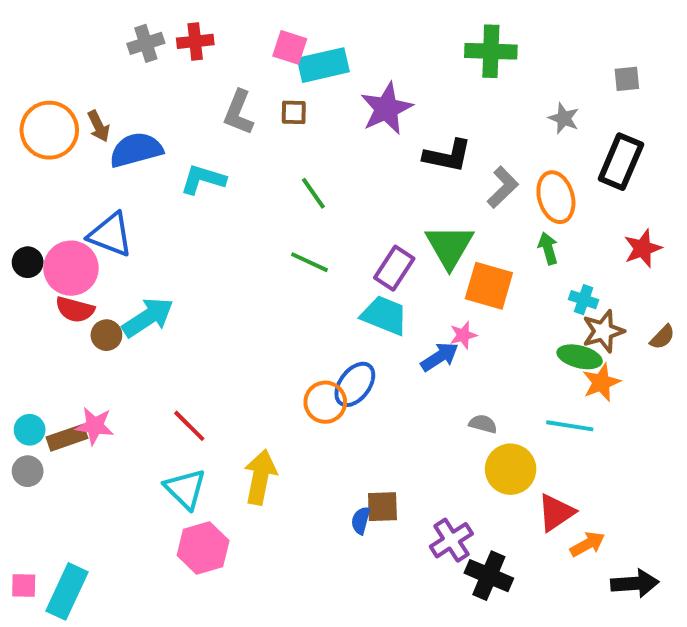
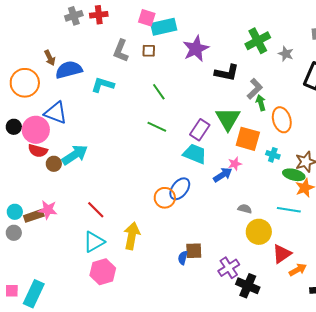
green cross: (491, 51) -> (258, 41), moved, turned -30
orange circle: (49, 130) -> (25, 83), moved
orange ellipse: (556, 197) -> (282, 120), moved
green arrow: (548, 248) -> (261, 103), moved
cyan cross: (584, 300) -> (273, 155), moved
cyan triangle: (185, 489) -> (94, 242), turned 45

